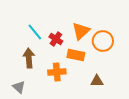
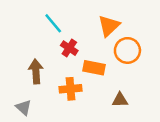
orange triangle: (81, 31) -> (109, 26), moved
cyan line: (35, 32) -> (53, 23), moved

